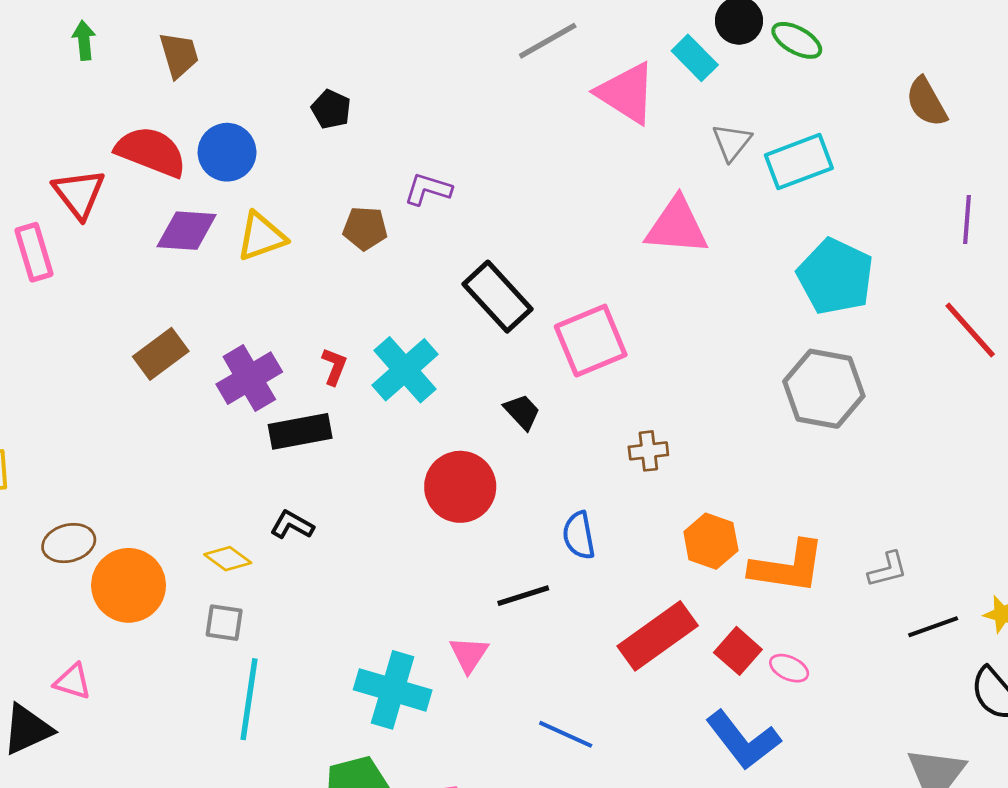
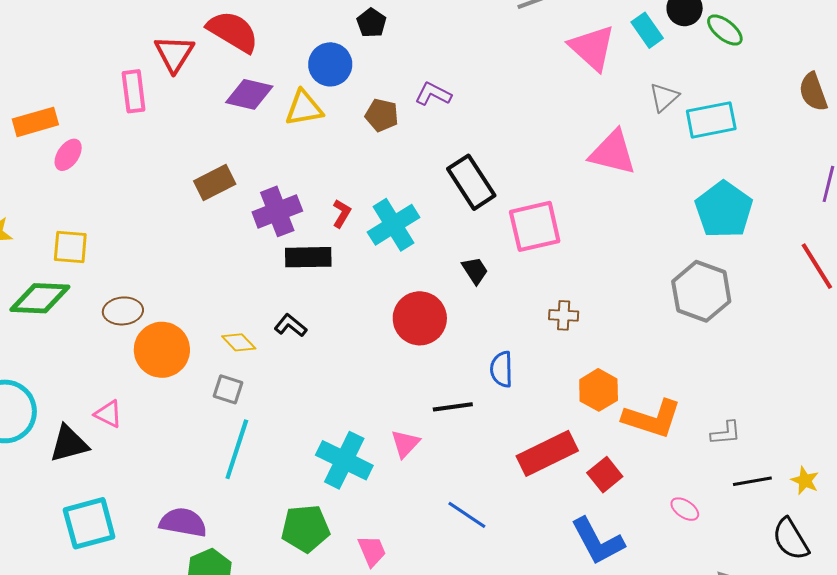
blue circle: (227, 152) -> (330, 64), moved
pink ellipse: (789, 668) -> (685, 509), moved

